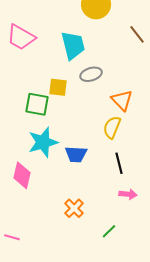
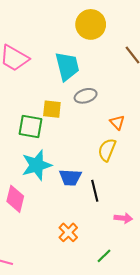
orange triangle: (122, 100) -> (117, 122), size x0.7
black line: (119, 163) -> (95, 191), moved

